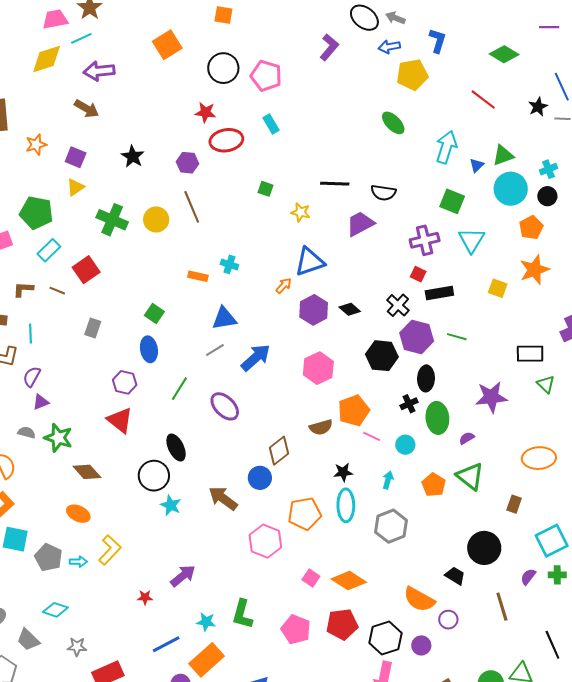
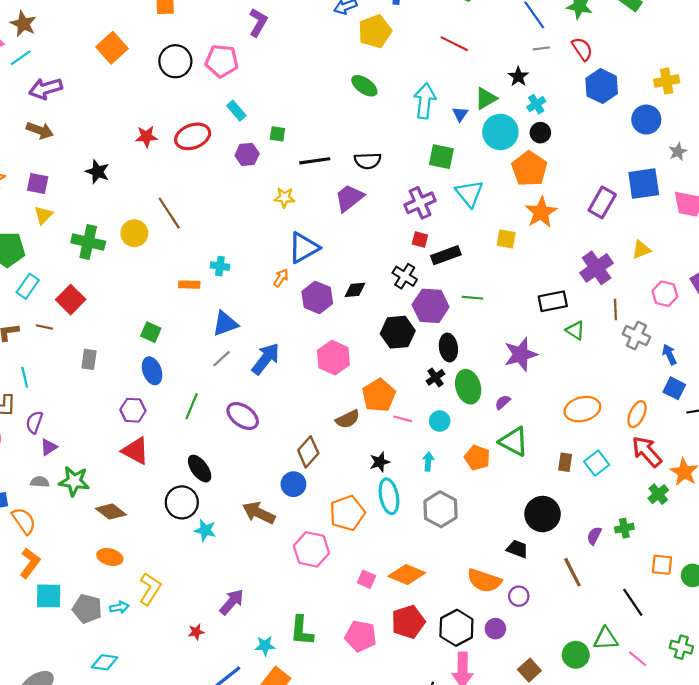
purple L-shape: (329, 47) -> (258, 22), moved
black star: (538, 107) -> (518, 77), moved
red star: (205, 112) -> (146, 137), moved
purple hexagon: (187, 163) -> (247, 154), moved
green square: (265, 189) -> (277, 134), moved
orange pentagon: (531, 228) -> (529, 169), size x1.4
black diamond: (350, 309) -> (355, 290), turned -35
cyan square: (552, 541) -> (597, 463), moved, size x0.7

